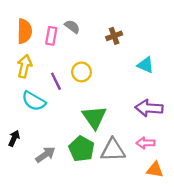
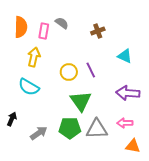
yellow arrow: (24, 66) -> (34, 57), moved
yellow circle: (82, 72) -> (69, 72), moved
purple line: (56, 81) -> (91, 70), moved
green pentagon: (82, 149) -> (70, 128), turned -30

